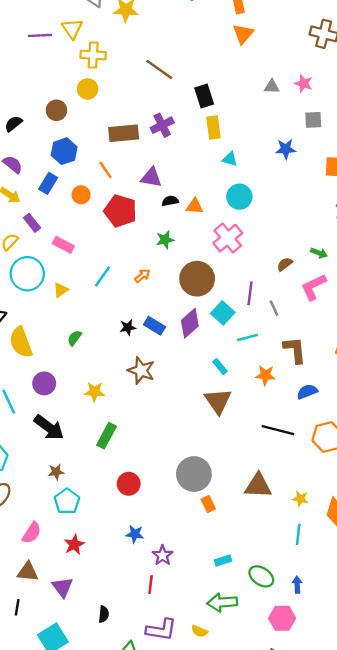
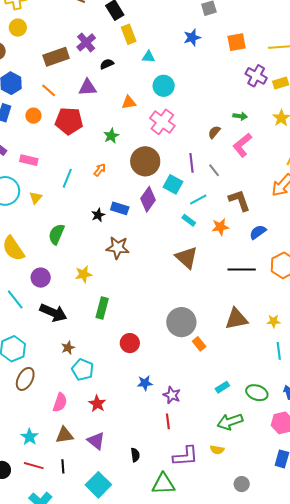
black semicircle: (170, 201) -> (107, 64), moved
green semicircle: (74, 338) -> (56, 234), size x1.5
cyan rectangle: (220, 367) -> (189, 220), moved

